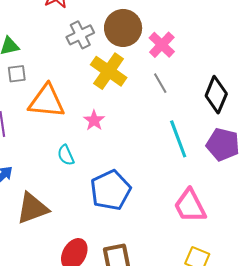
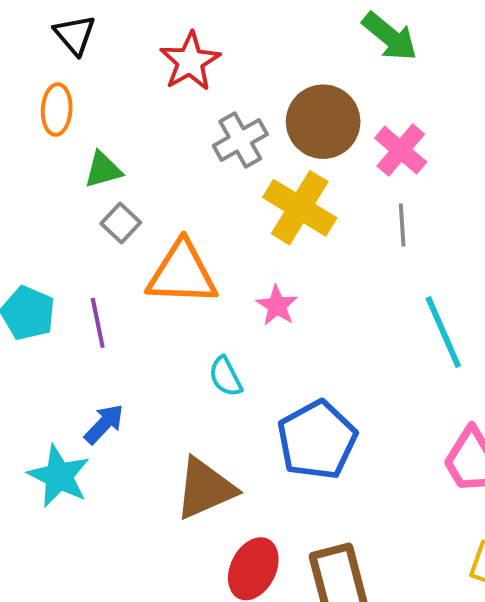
gray square: (17, 74) -> (121, 223), turned -36
gray line: (160, 83) -> (402, 225), turned 30
brown triangle: (32, 208) -> (205, 489), moved

